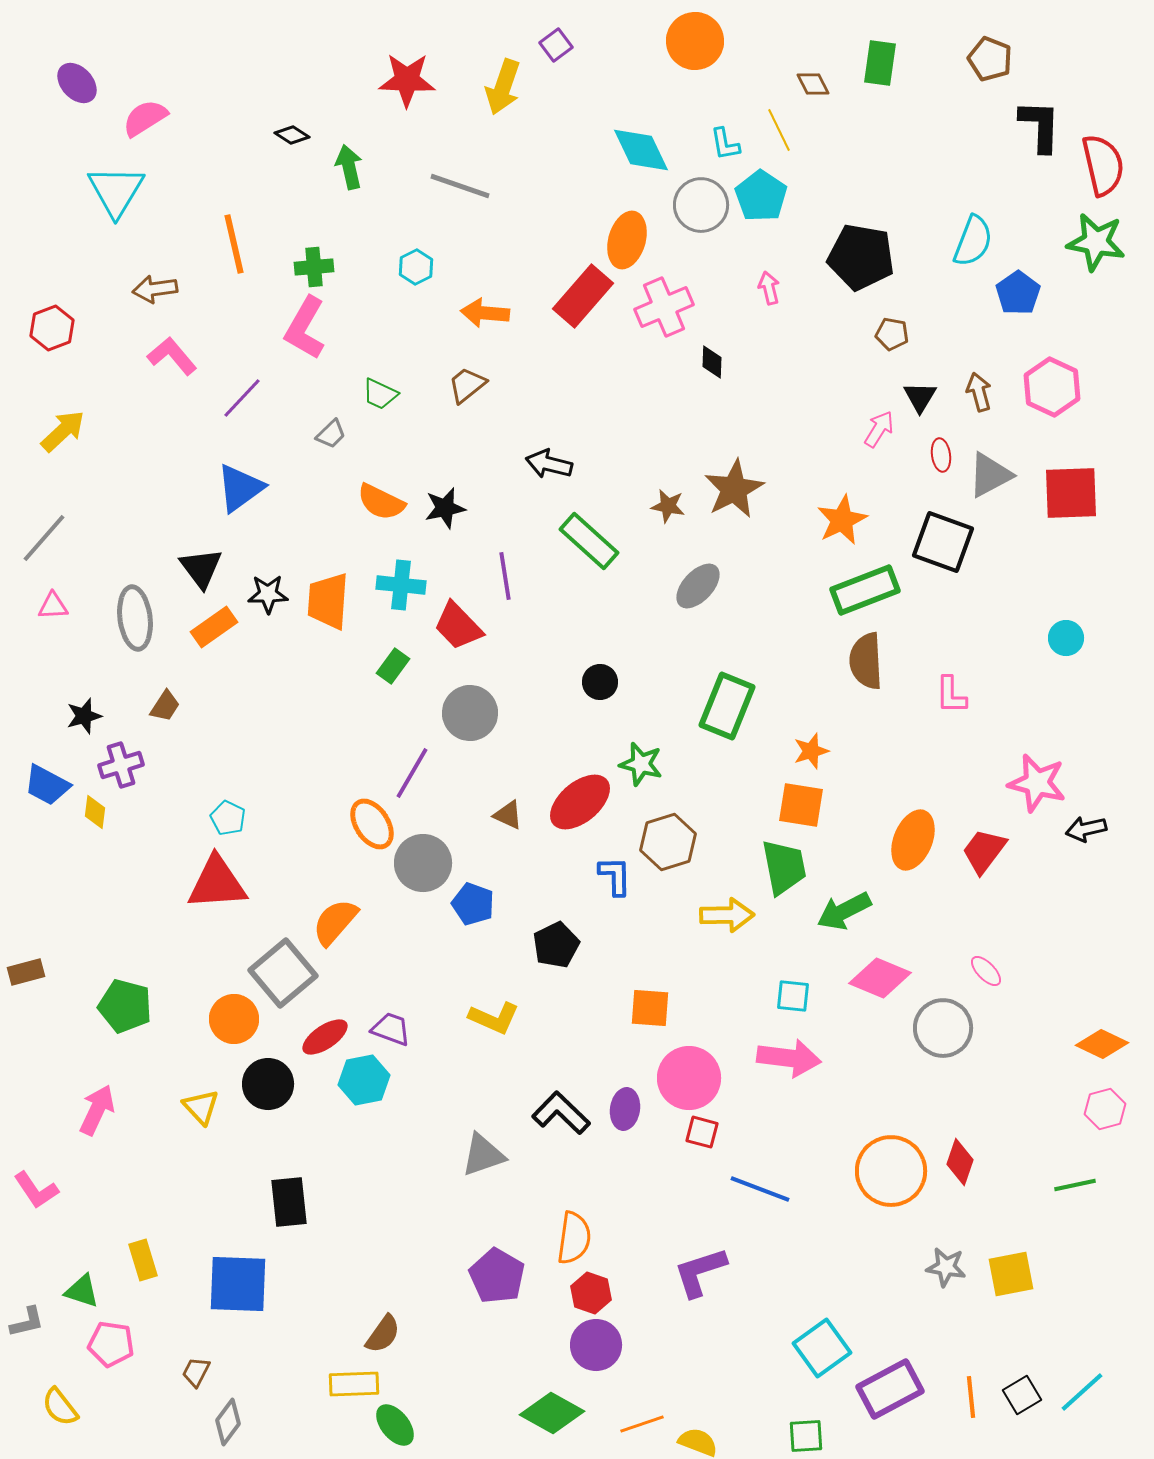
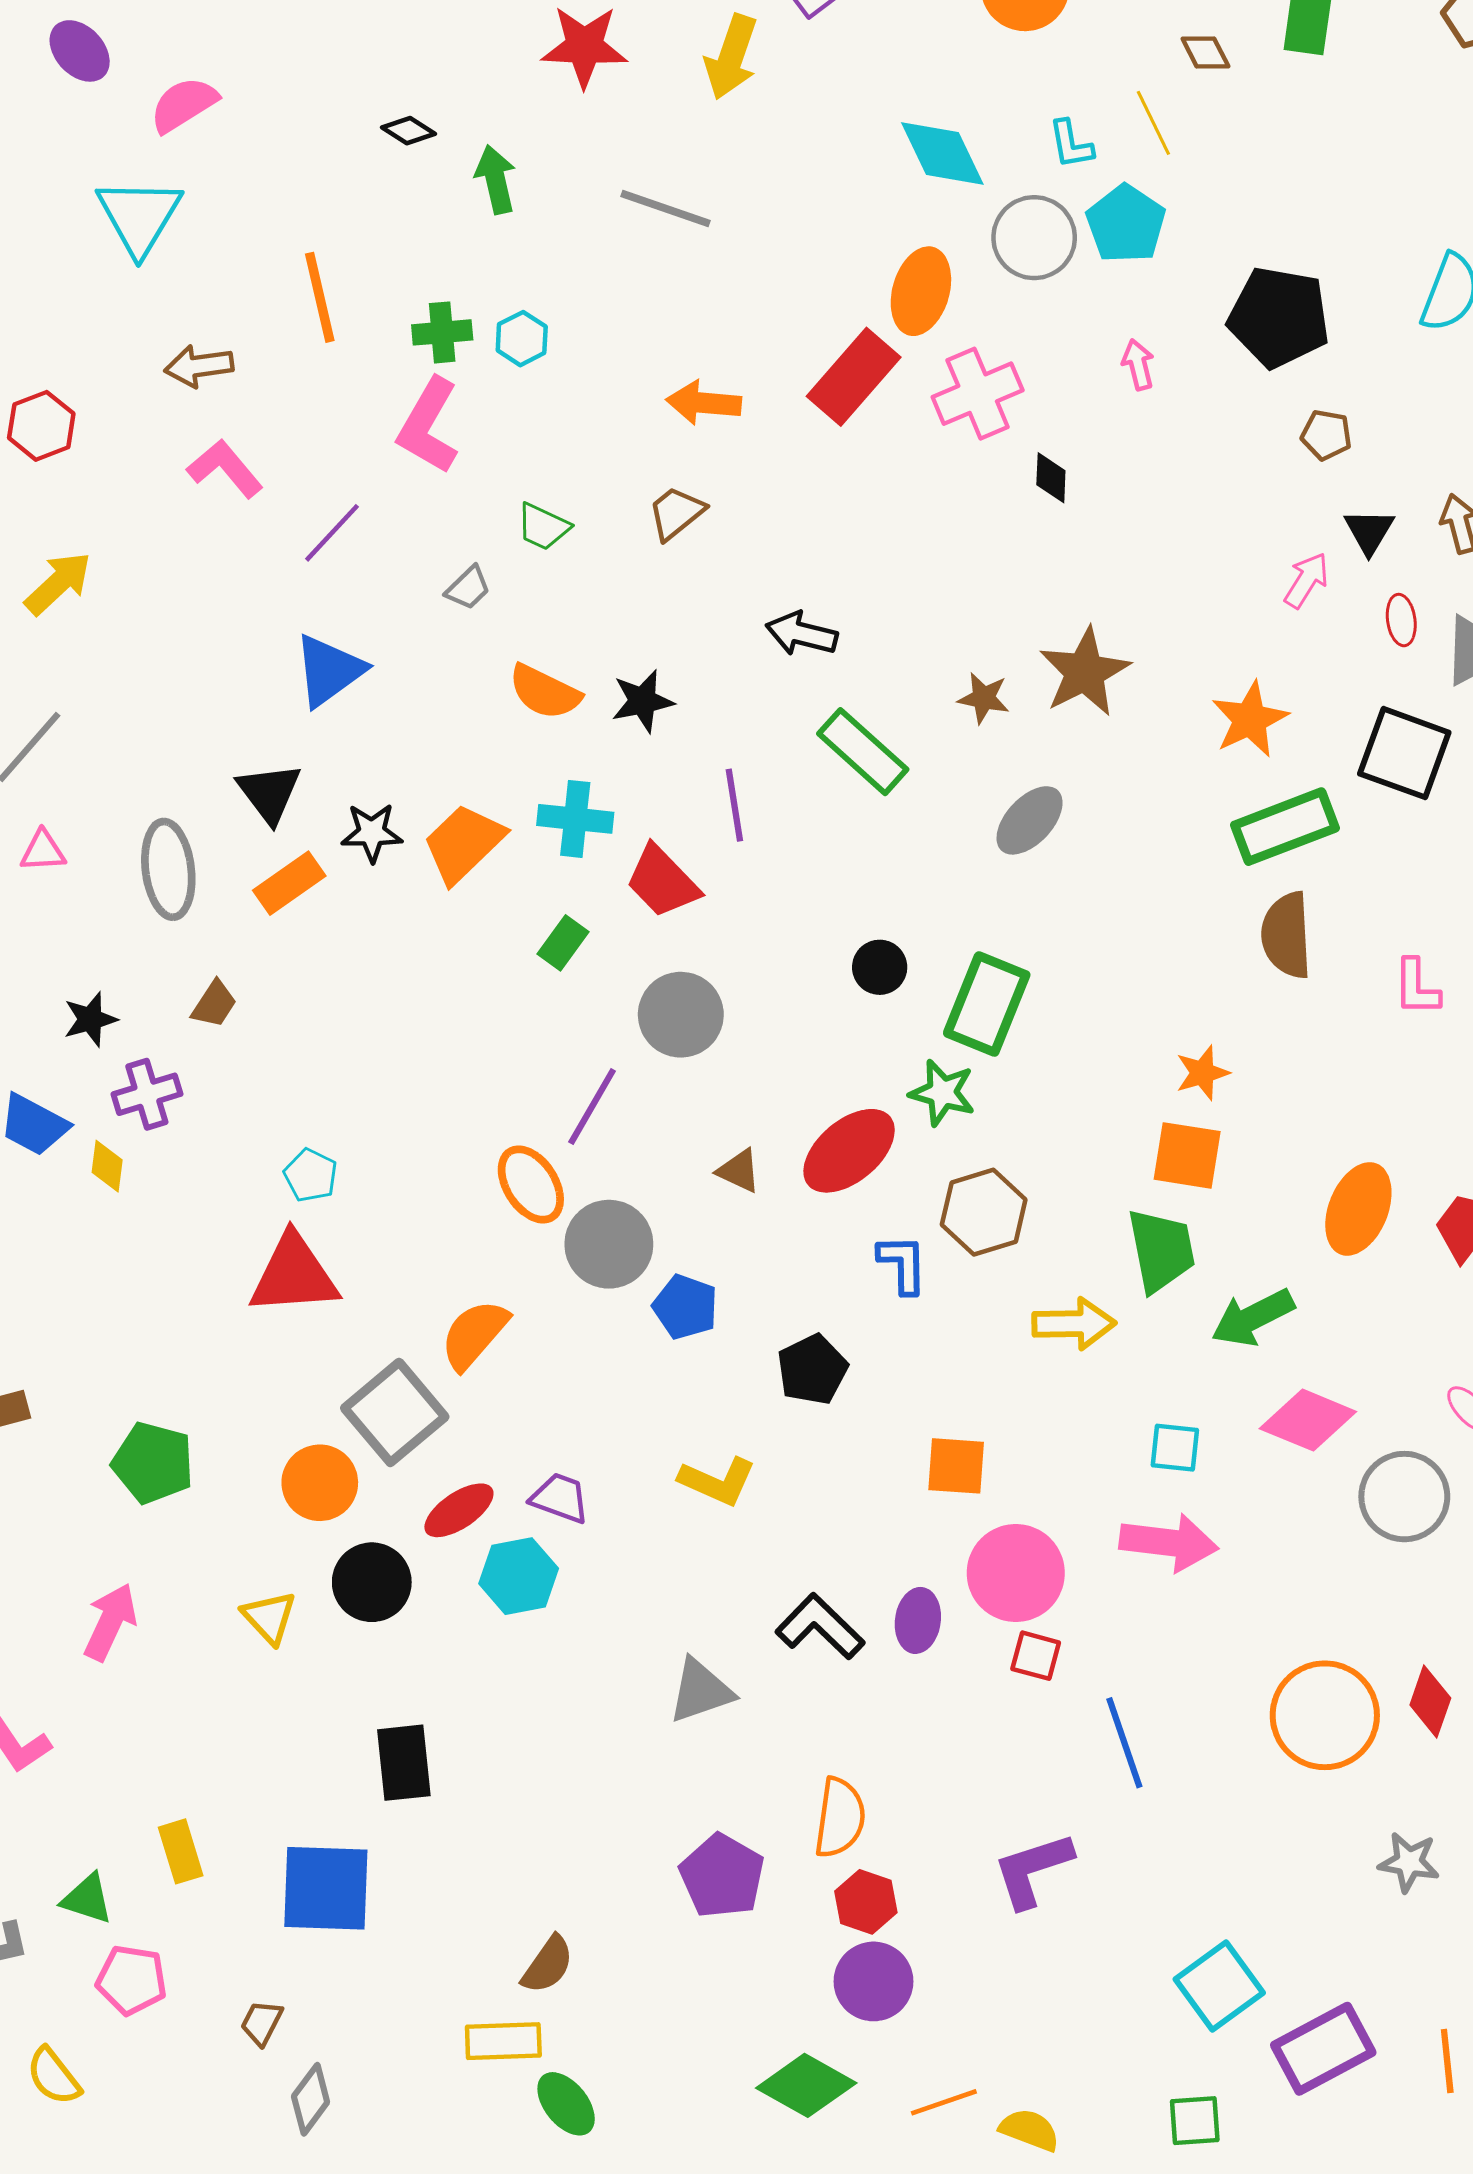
cyan hexagon: (416, 267) -> (522, 339), moved
orange trapezoid: (328, 601) -> (464, 843), turned 42
green rectangle: (727, 706) -> (987, 1004), moved
blue line: (760, 1189) -> (1124, 1743), turned 50

